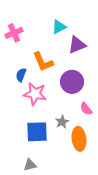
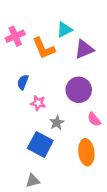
orange L-shape: (43, 62) -> (44, 48), moved
pink star: (35, 94) -> (38, 103), size x0.6
gray star: (62, 122) -> (57, 123), moved
blue square: (37, 132) -> (40, 145), turned 30

